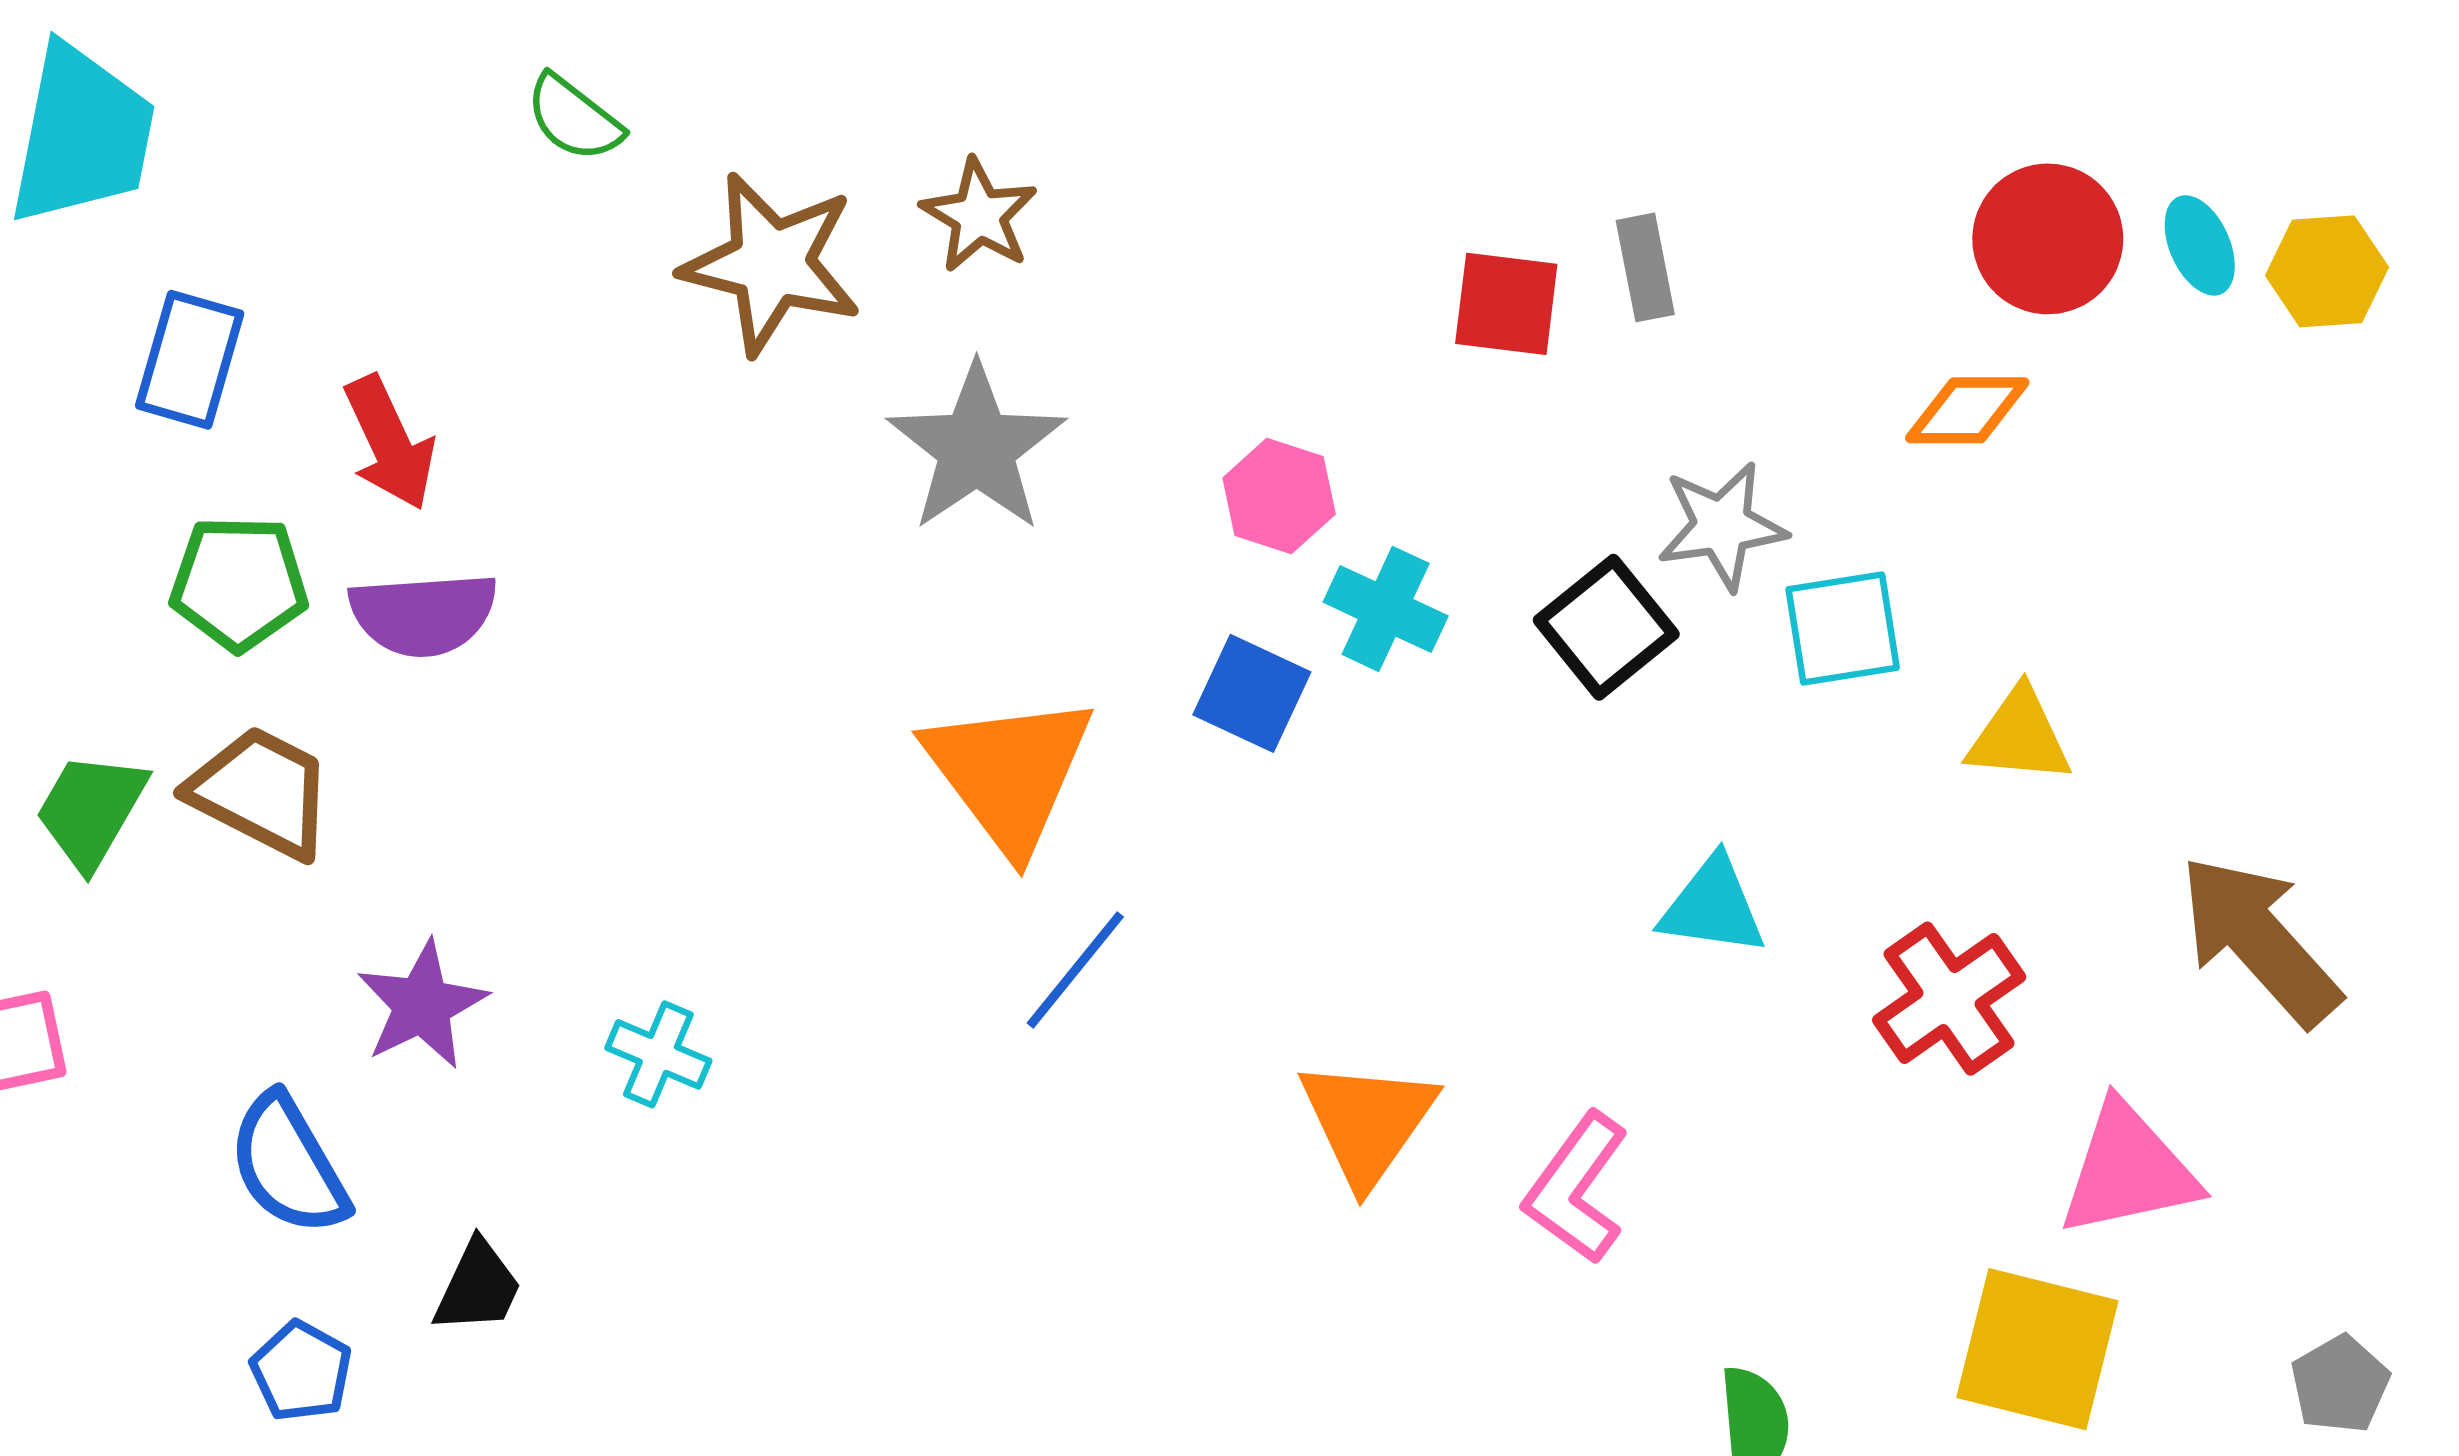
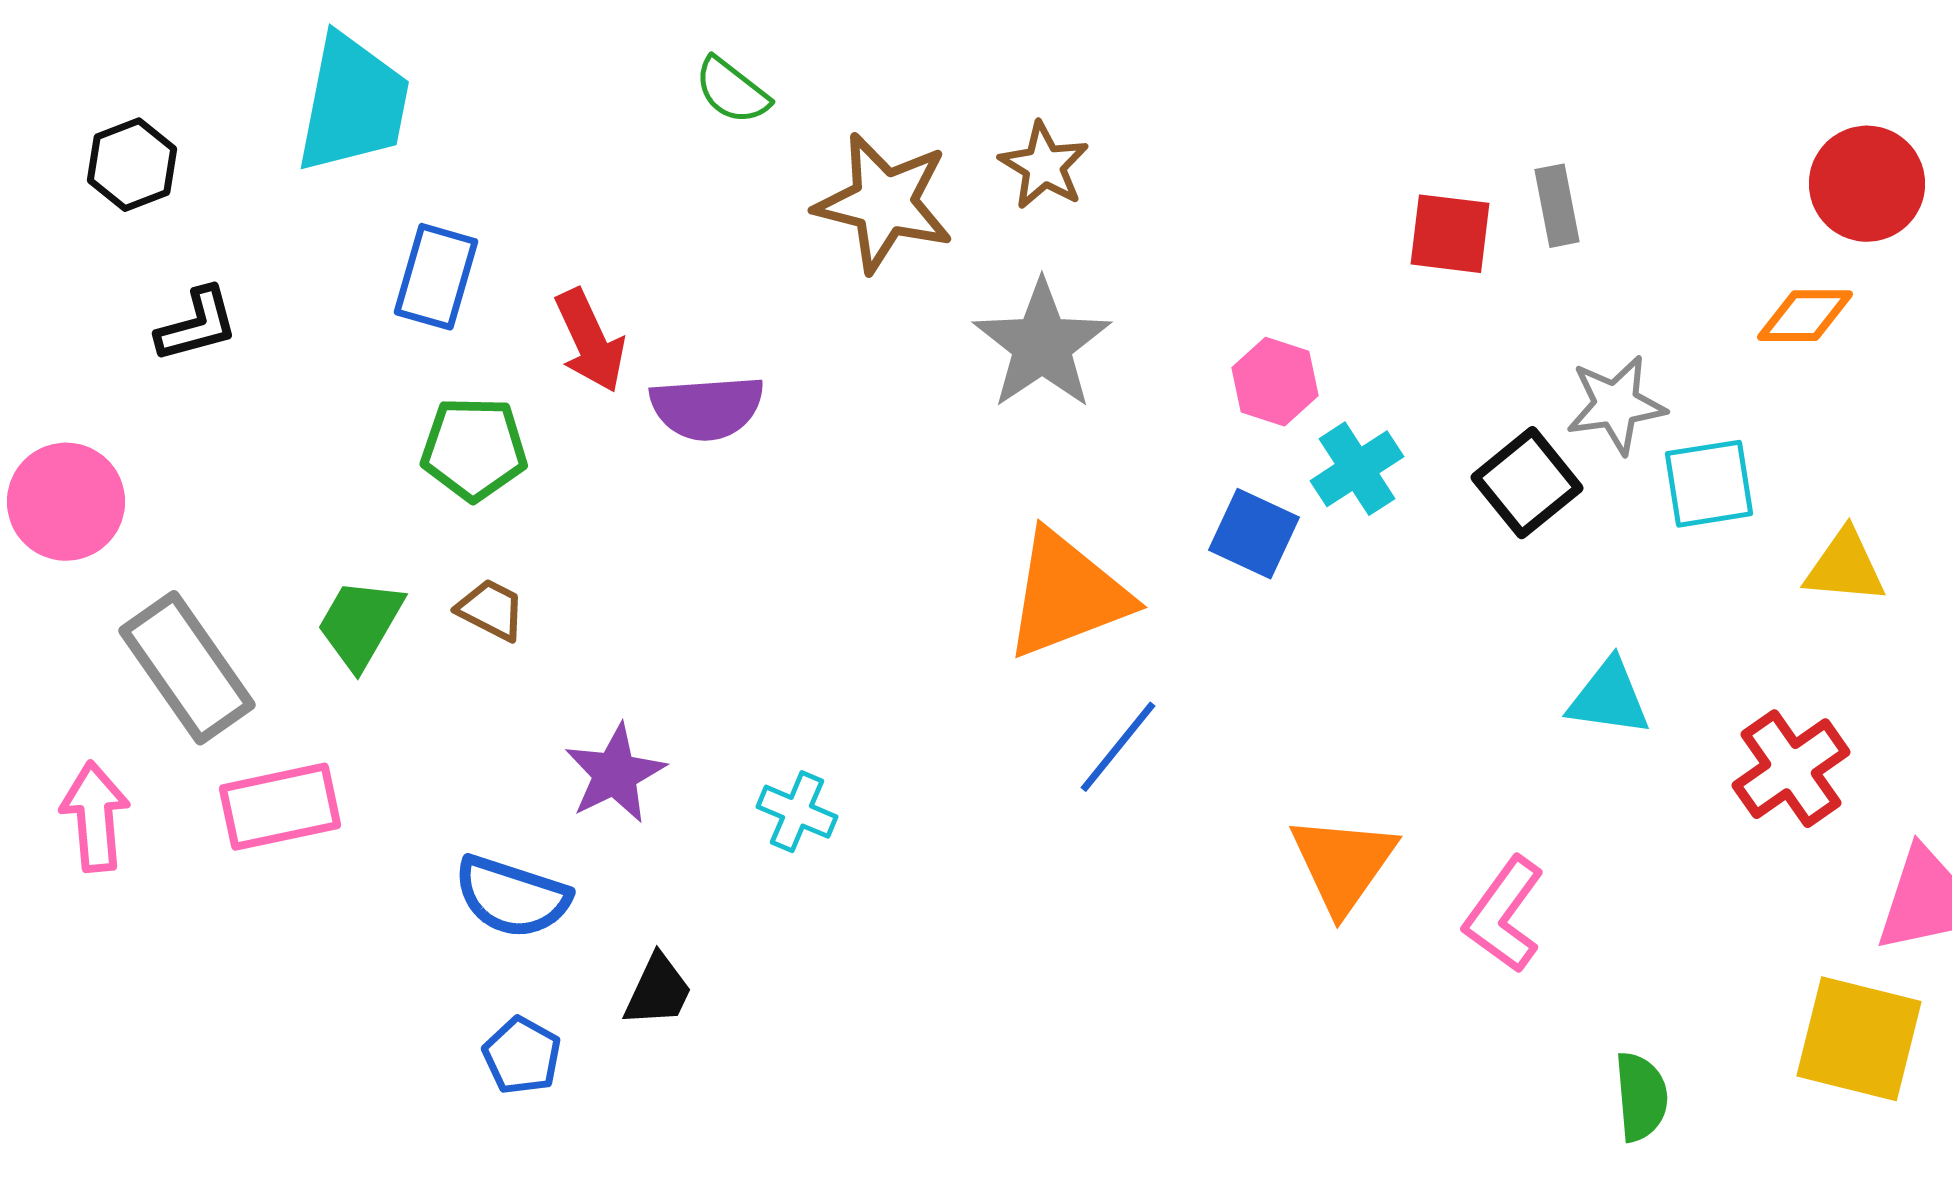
cyan cross: (1386, 609) -> (1357, 469), turned 32
purple semicircle: (423, 614) -> (707, 408), moved
orange triangle: (1009, 773) -> (1067, 595), turned 46
brown trapezoid: (261, 792) -> (491, 610), size x0.6
blue semicircle: (288, 1165) -> (512, 897), turned -42

